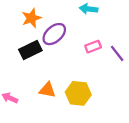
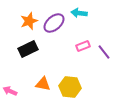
purple ellipse: (54, 34) -> (54, 23), moved

